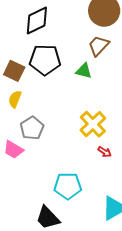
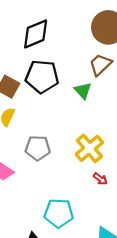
green triangle: (84, 71) -> (83, 91), turned 30
gray pentagon: (32, 128) -> (38, 148), moved, turned 30

